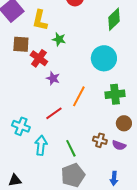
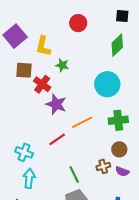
purple star: (53, 78) -> (56, 104), size x1.5
orange line: (79, 96) -> (82, 122), turned 35
brown circle: (124, 123) -> (119, 149), moved
brown cross: (100, 140) -> (103, 166), turned -32
cyan arrow: (41, 145) -> (29, 178), moved

